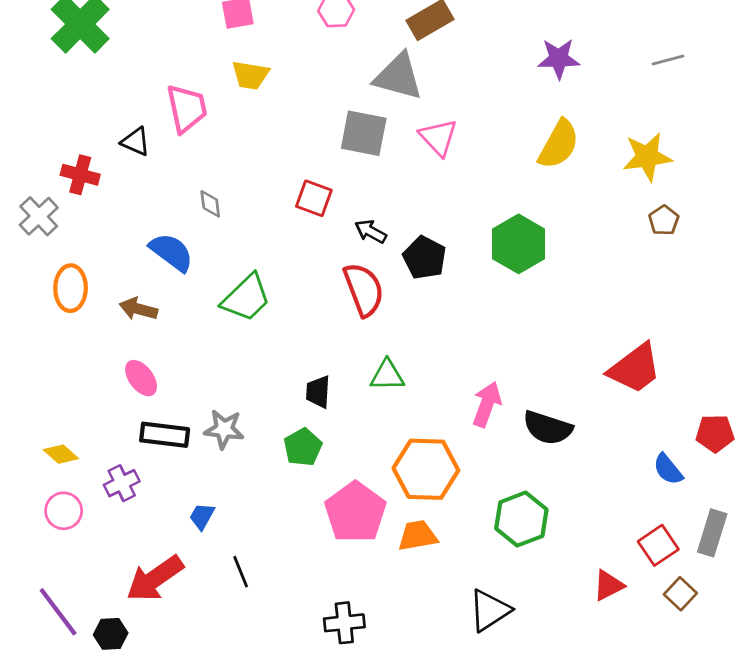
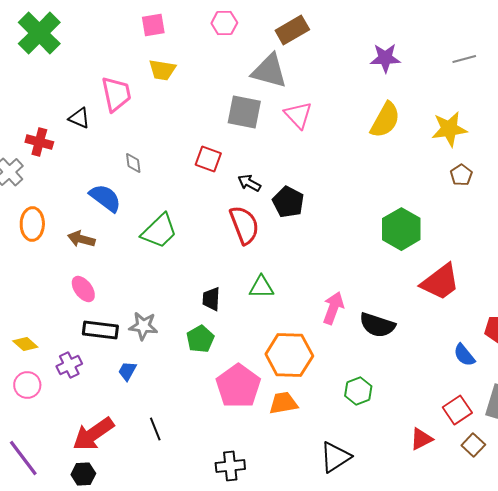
green hexagon: (519, 244) -> (401, 229), moved
blue trapezoid: (202, 516) -> (127, 371), moved
green hexagon: (521, 519) -> (358, 391), size x0.7
black hexagon: (111, 634) -> (83, 474), moved

